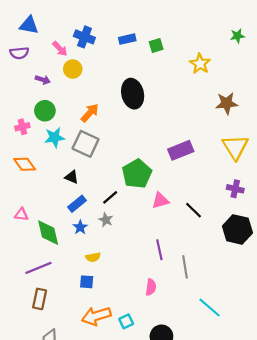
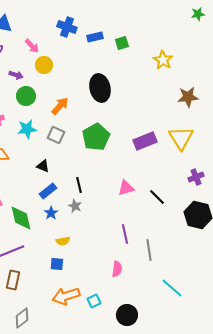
green star: (237, 36) -> (198, 14), moved
blue cross: (84, 37) -> (67, 27), moved
green circle: (45, 111) -> (26, 96), moved
gray square: (86, 144) -> (56, 135), size x0.7
yellow triangle: (235, 147) -> (181, 138), moved
green pentagon: (137, 174) -> (96, 137), moved
purple cross: (235, 189) -> (196, 177), turned -35
black line: (110, 197) -> (79, 185), turned -63

